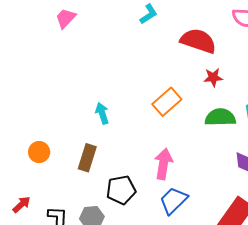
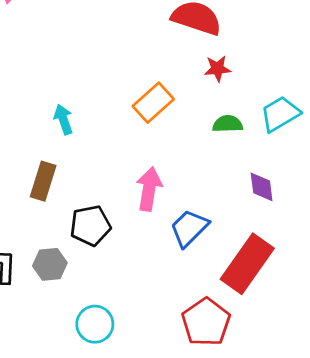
green semicircle: (220, 117) -> (228, 124), size x0.7
blue trapezoid: (173, 201) -> (189, 228), moved

